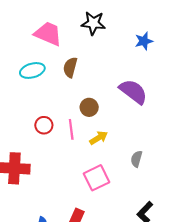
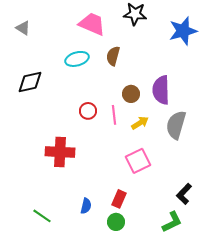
blue star: (144, 41) -> (183, 31), size x1.6
purple semicircle: (133, 92) -> (161, 90), moved, turned -128
gray semicircle: (136, 159) -> (176, 125), moved, size x1.8

